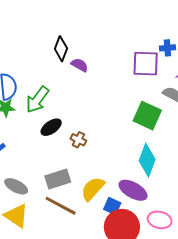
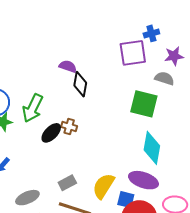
black diamond: (61, 49) -> (80, 84), moved
brown cross: (78, 140) -> (69, 126), moved
gray rectangle: (58, 179) -> (67, 183), size x0.7
gray ellipse: (16, 186) -> (27, 198), turned -40

